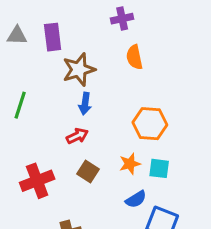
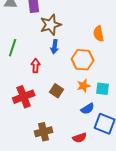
orange semicircle: (134, 57) -> (99, 34), moved
orange hexagon: (150, 124) -> (83, 60), moved
red arrow: (77, 136) -> (36, 66), moved, turned -64

